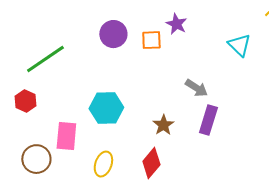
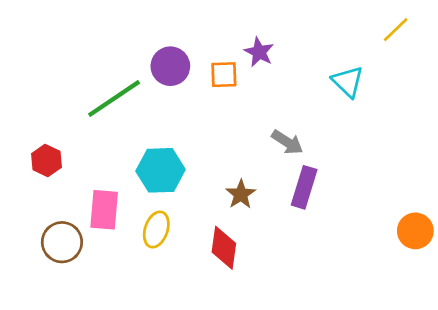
green line: (45, 59) -> (114, 99), moved
red diamond: (151, 163) -> (224, 248), turned -32
yellow ellipse: (103, 164) -> (156, 229), moved

